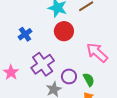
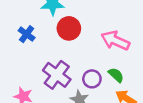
blue cross: (25, 34) -> (27, 34), moved

